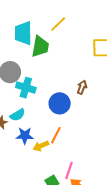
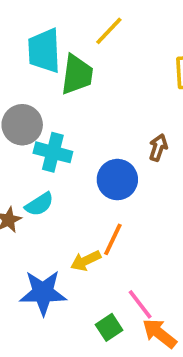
blue star: (25, 136) -> (43, 293), moved, size x1.4
pink line: (69, 170) -> (140, 304), turned -54

